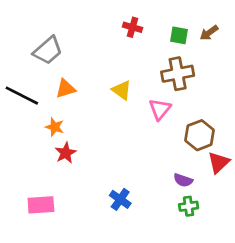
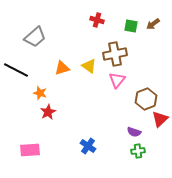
brown cross: (178, 74) -> (115, 54), moved
orange triangle: (66, 89) -> (62, 68), moved

